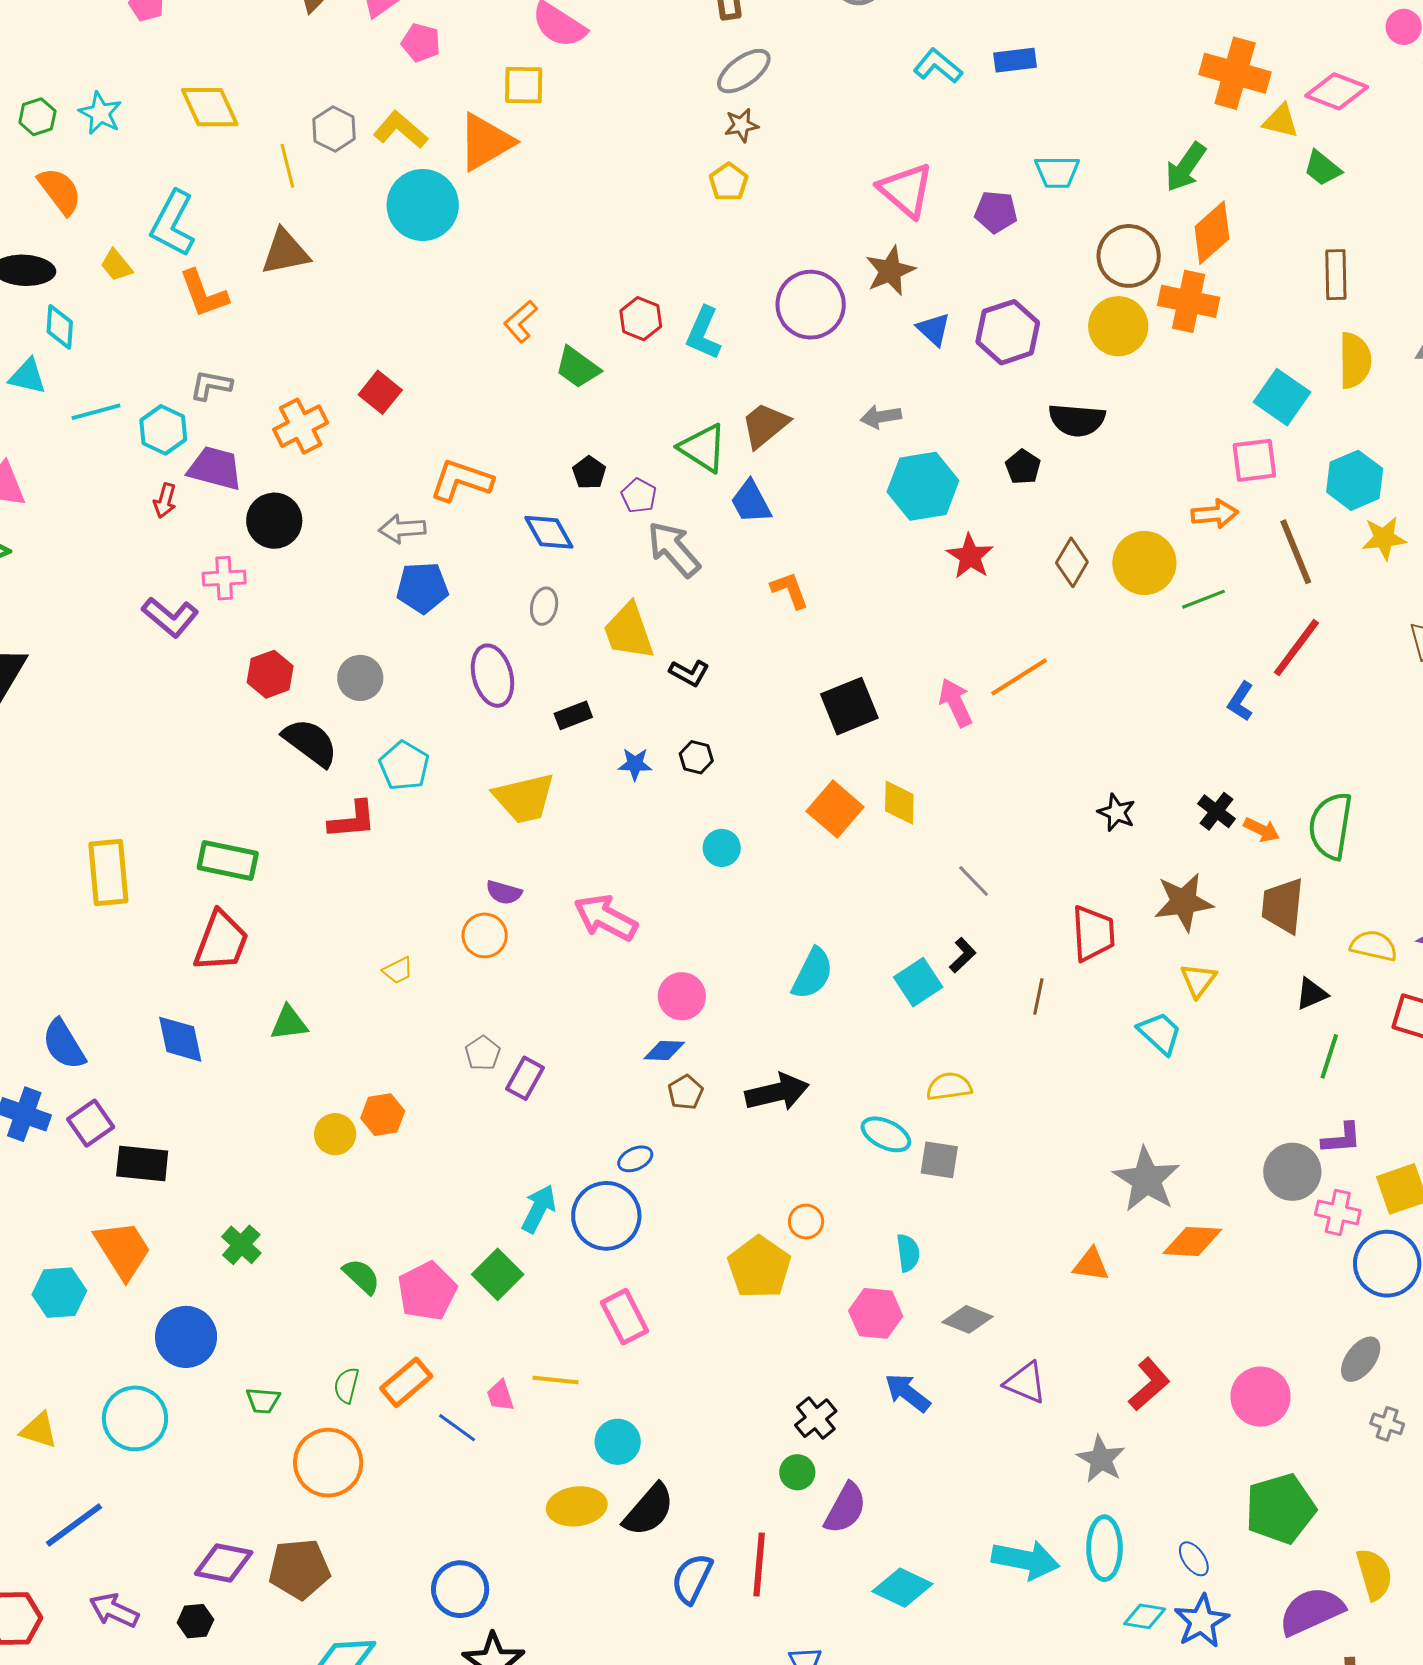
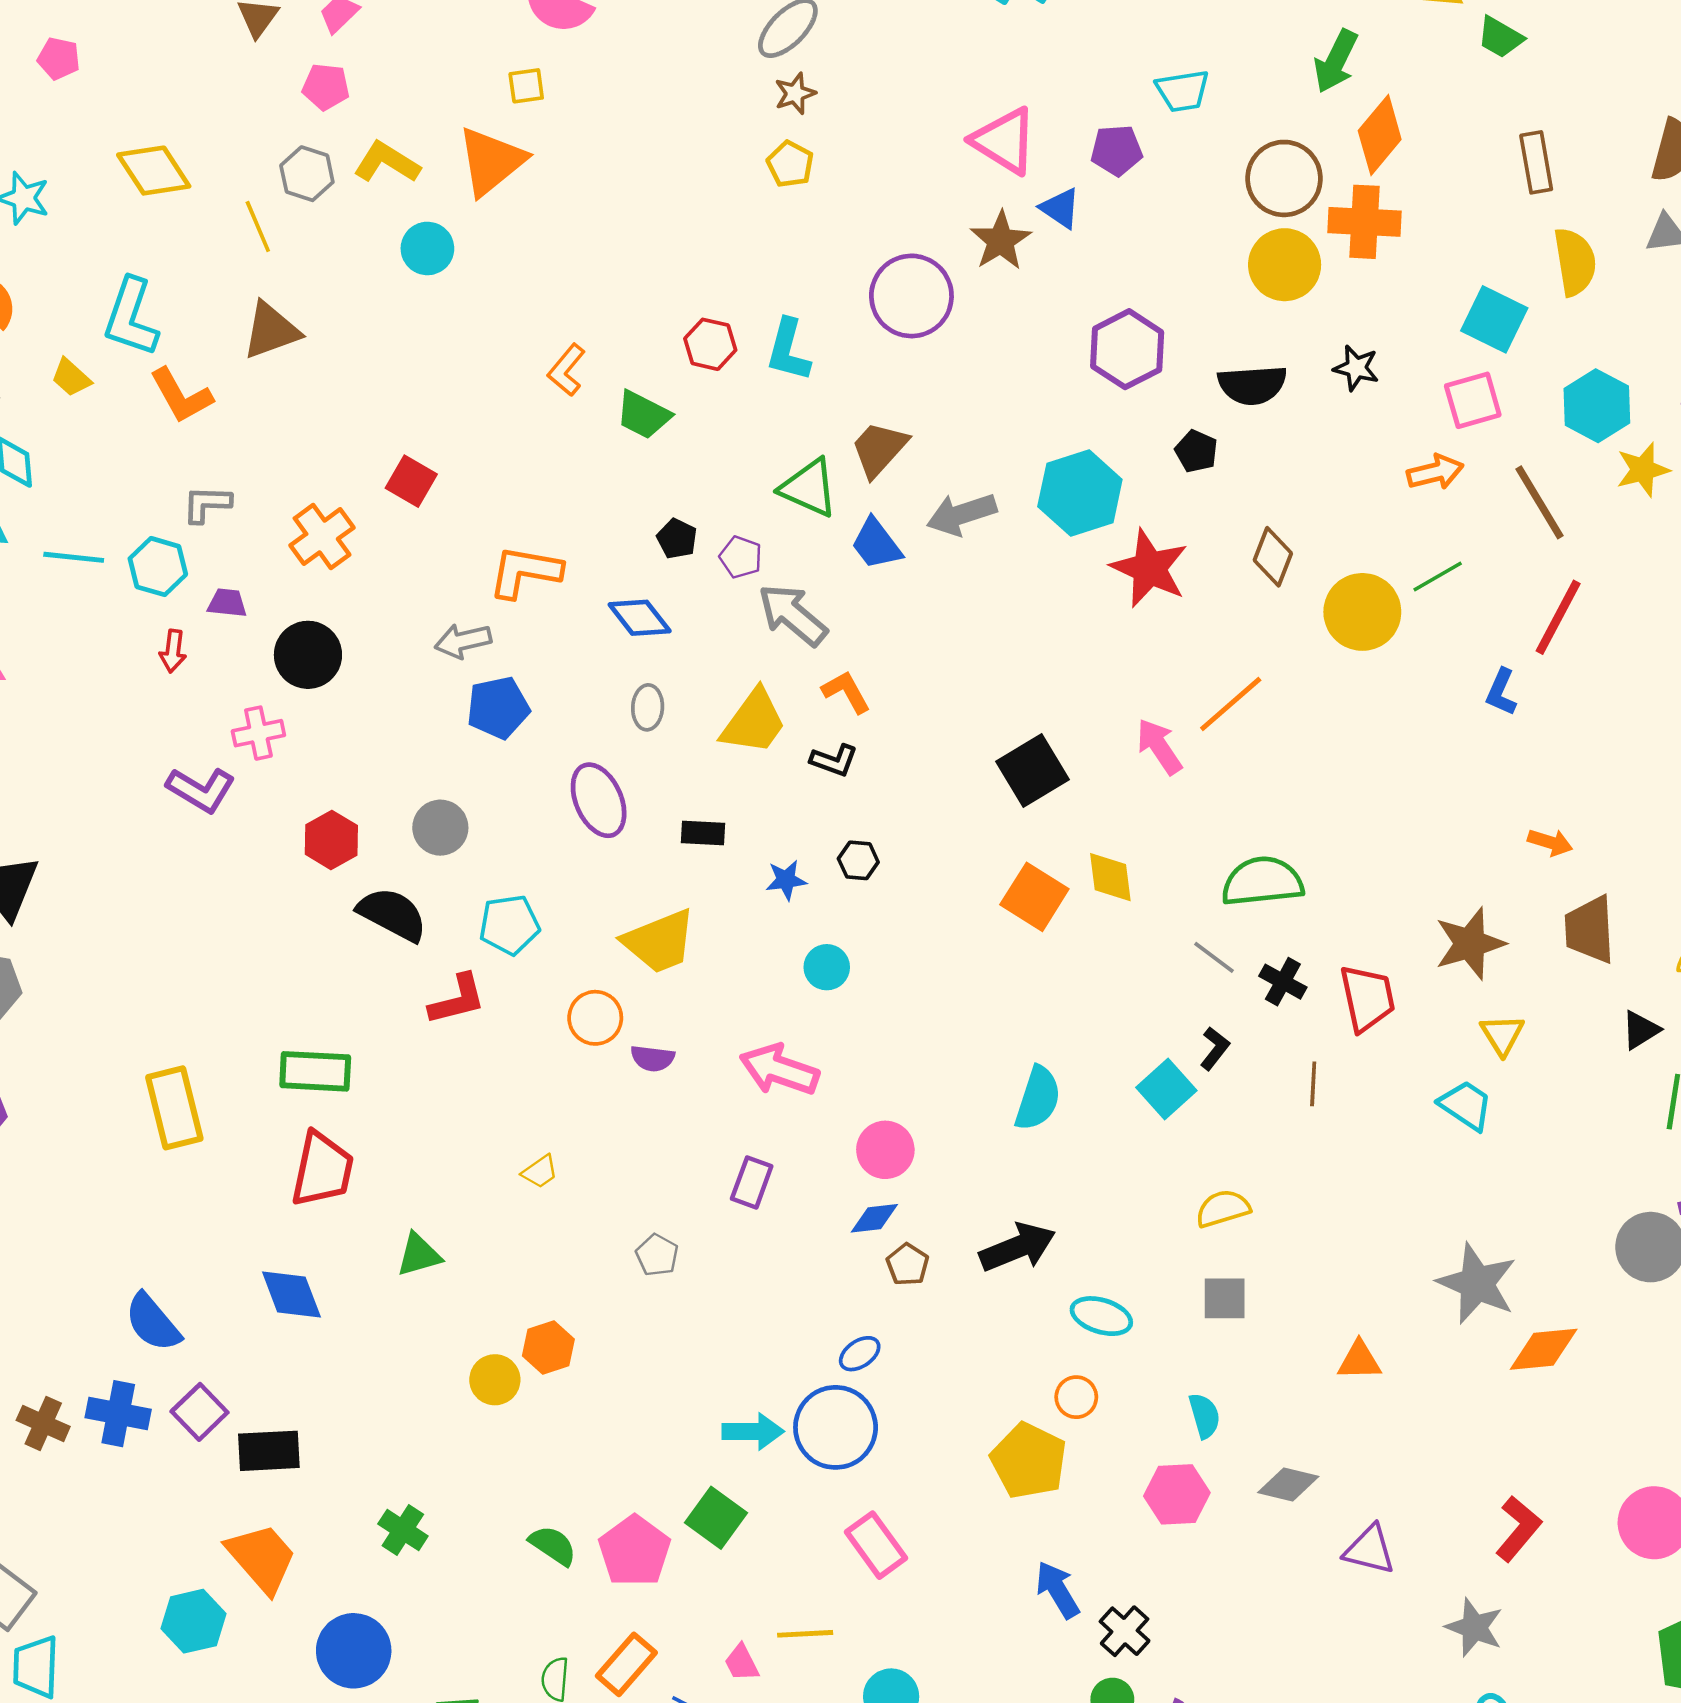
pink pentagon: (421, 43) -> (326, 87), moved
yellow square: (524, 85) -> (526, 86), size x0.7
cyan circle: (423, 205) -> (427, 248), size x0.6
blue triangle: (934, 329) -> (1060, 208), moved
purple hexagon: (1008, 332) -> (1127, 349), moved
cyan line: (96, 412) -> (74, 557), turned 30
gray arrow: (881, 417) -> (962, 514), moved, size x1.4
purple trapezoid: (215, 468) -> (227, 603), size x0.6
red star: (970, 556) -> (1149, 568), size x1.4
yellow circle: (1144, 563) -> (1362, 612), moved
orange L-shape: (790, 590) -> (846, 692), moved
yellow trapezoid: (629, 631) -> (754, 722), turned -116
black rectangle: (573, 715) -> (703, 833), turned 33
cyan pentagon: (404, 766) -> (509, 925), turned -30
black cross: (1216, 811) -> (1283, 982), moved
black star: (1117, 812) -> (1356, 368), moved
green semicircle: (1331, 826) -> (1262, 882), moved, turned 84
cyan circle: (722, 848) -> (827, 967), moved
orange circle: (485, 935) -> (595, 1018), moved
purple rectangle: (525, 1078) -> (752, 1182), moved
cyan ellipse: (886, 1134) -> (1101, 1316), moved
cyan arrow: (539, 1209) -> (753, 1431), turned 72
orange triangle: (1091, 1265) -> (1359, 1361), moved
blue arrow: (907, 1393) -> (1057, 1590), moved, turned 30

